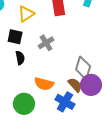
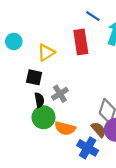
gray cross: (46, 43) -> (60, 94), moved
green circle: (24, 104) -> (43, 117), moved

